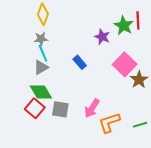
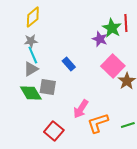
yellow diamond: (43, 14) -> (33, 17), turned 30
purple star: (102, 37) -> (100, 39), moved
red square: (35, 108) -> (54, 131), moved
gray square: (60, 109) -> (48, 87), moved

